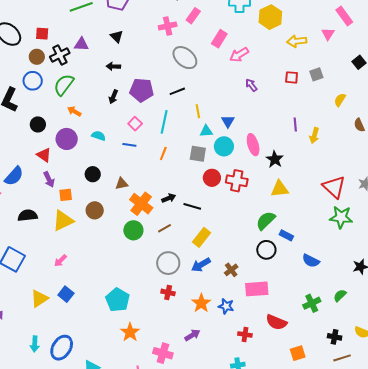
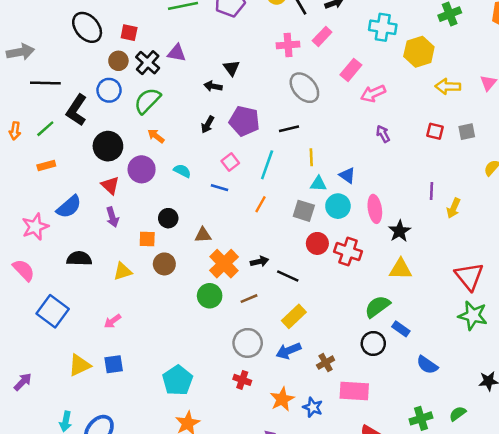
black triangle: (117, 36) -> (232, 68), moved
black cross: (60, 55) -> (148, 63), turned -30
blue triangle: (228, 121) -> (347, 175), turned -32
black circle: (38, 124) -> (108, 146), size x1.5
orange square: (66, 195) -> (147, 239), moved
yellow triangle: (63, 221) -> (123, 271), size x0.7
blue square: (66, 294) -> (114, 364), turned 35

